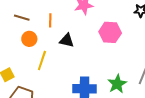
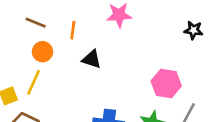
pink hexagon: (110, 32) -> (166, 84), moved
yellow line: (42, 61) -> (34, 82), moved

